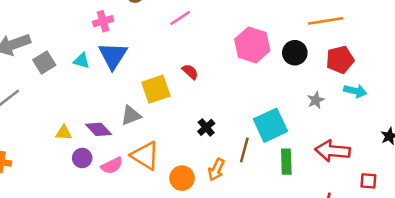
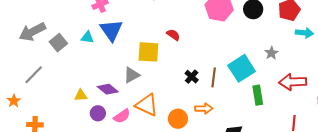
yellow square: (156, 89) -> (148, 52), turned 30
gray star: (316, 100) -> (271, 53), moved
brown line: (244, 150) -> (214, 77), moved
orange arrow: (216, 170) -> (204, 109), turned -108

